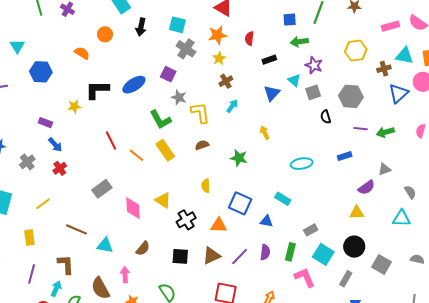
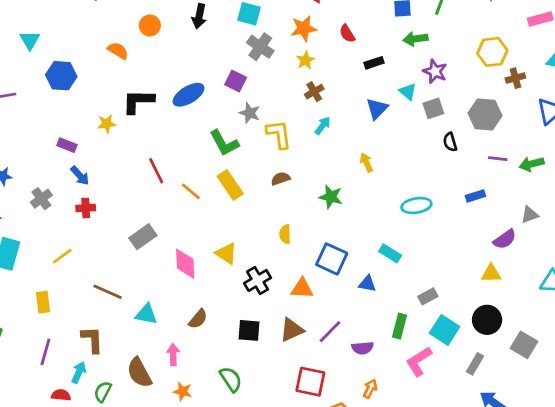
red semicircle: (249, 38) -> (347, 34), turned -40
brown cross: (384, 69) -> (515, 78), moved
red cross: (60, 168) -> (86, 208), turned 32
purple semicircle: (265, 252) -> (363, 348), moved, turned 77
pink L-shape: (305, 278) -> (419, 361), turned -100

